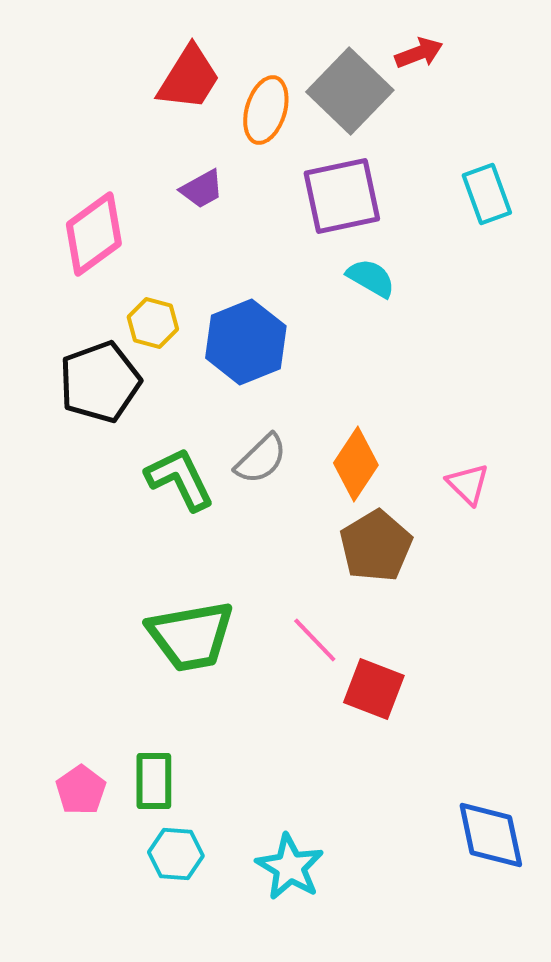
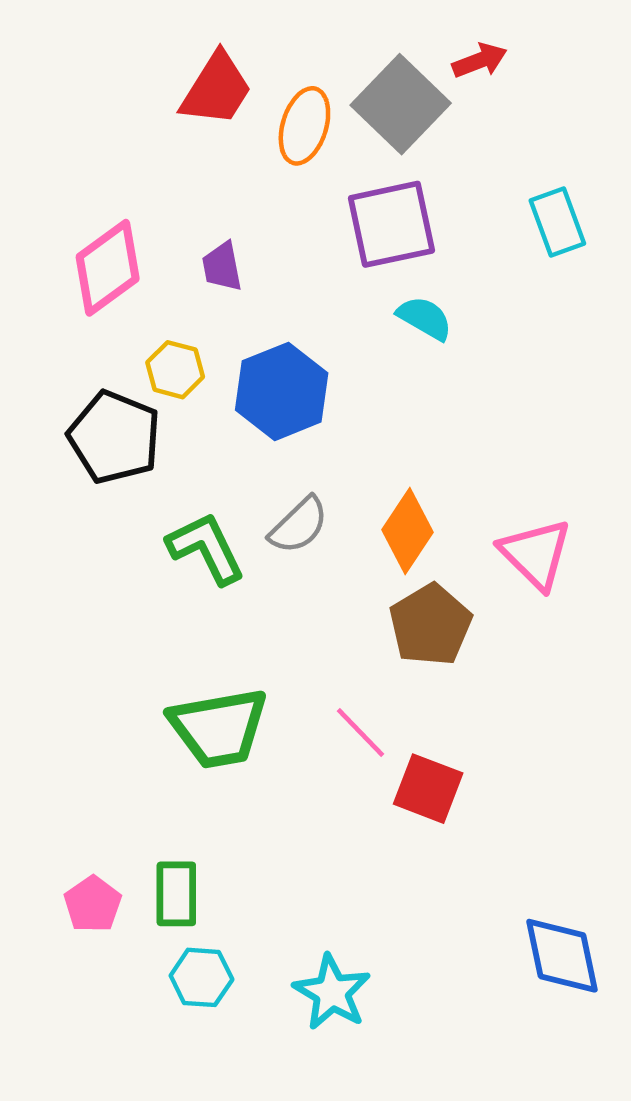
purple trapezoid: (202, 189) -> (222, 267), moved, turned 108
black pentagon: (100, 382) -> (114, 437), turned -30
pink triangle: (468, 484) -> (536, 554), size x1.5

